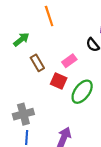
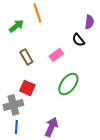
green arrow: (21, 39) -> (16, 26), moved
red square: (59, 81) -> (27, 88), moved

